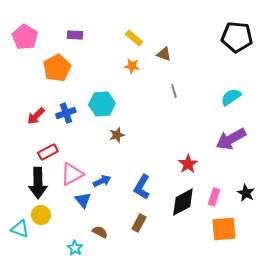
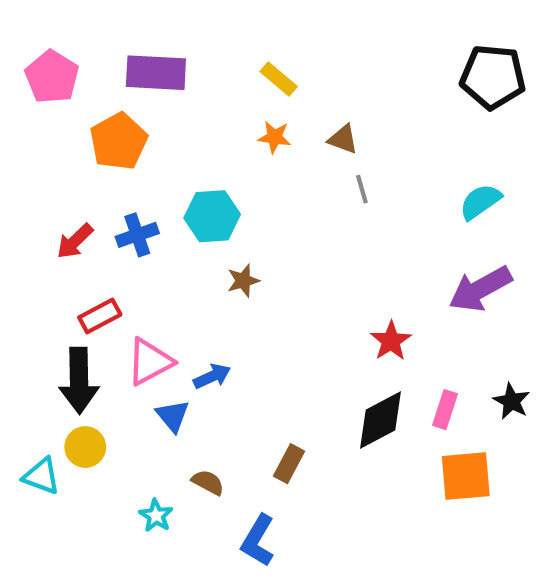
purple rectangle: (75, 35) -> (156, 73), size x1.8
brown triangle: (164, 54) -> (343, 139), moved
blue L-shape: (142, 187) -> (258, 541), moved

